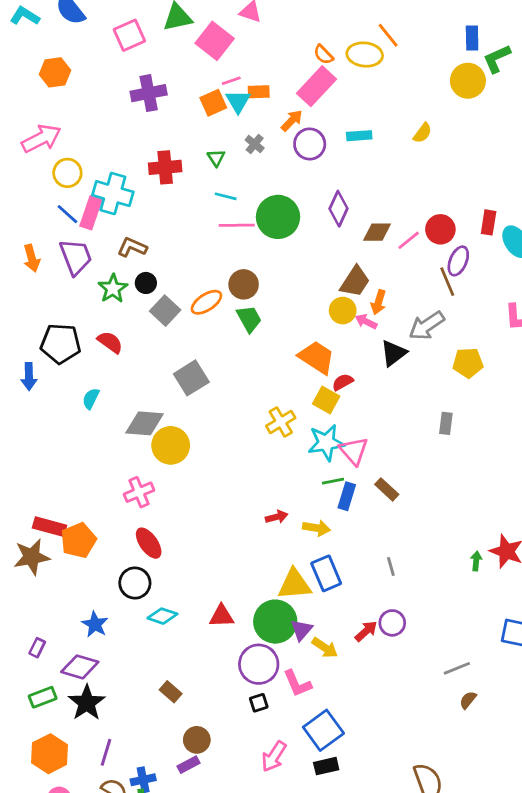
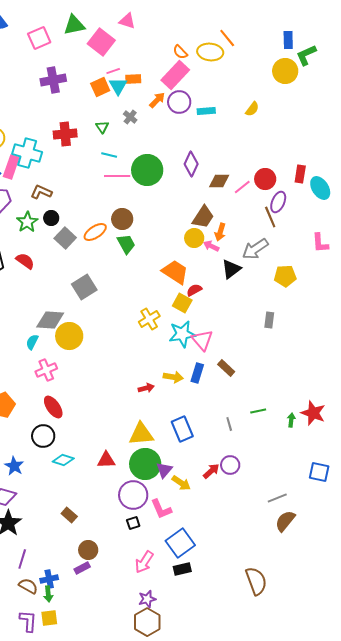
purple circle: (310, 144) -> (179, 102), moved
cyan semicircle: (91, 399) -> (32, 342), moved
green line: (333, 481) -> (258, 411), moved
yellow arrow: (317, 528) -> (173, 377), moved
yellow triangle: (295, 584) -> (141, 434), moved
brown semicircle: (468, 700) -> (285, 521), size x1.6

